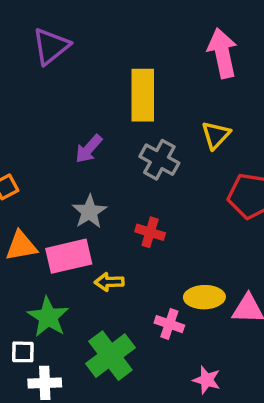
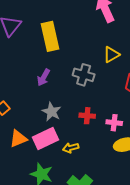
yellow rectangle: (143, 95) -> (50, 36), moved
yellow triangle: (216, 135) -> (111, 55), turned 30
pink cross: (169, 324) -> (114, 123), moved

